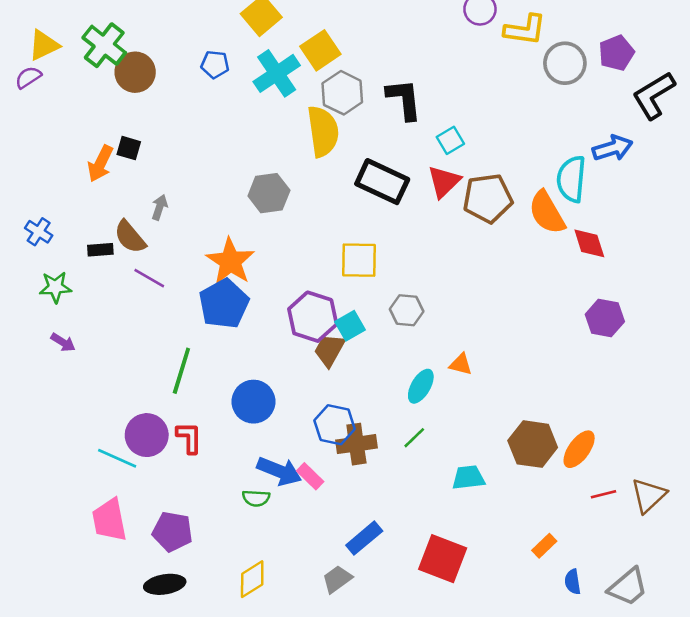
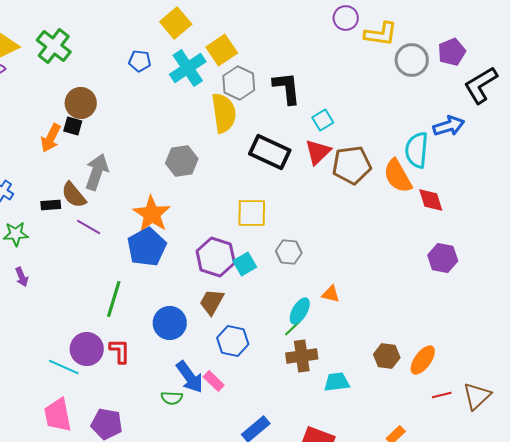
brown circle: (135, 72) -> (81, 103), moved
gray arrow: (160, 207) -> (97, 172), size x1.8
purple arrow: (63, 342) -> (22, 277), turned 36
brown trapezoid: (329, 350) -> (212, 302), moved
green line: (414, 438) -> (293, 328), moved
brown cross: (356, 444) -> (302, 356), moved
brown hexagon: (533, 444) -> (387, 356), size x0.7
blue arrow: (279, 471) -> (190, 377), turned 32

